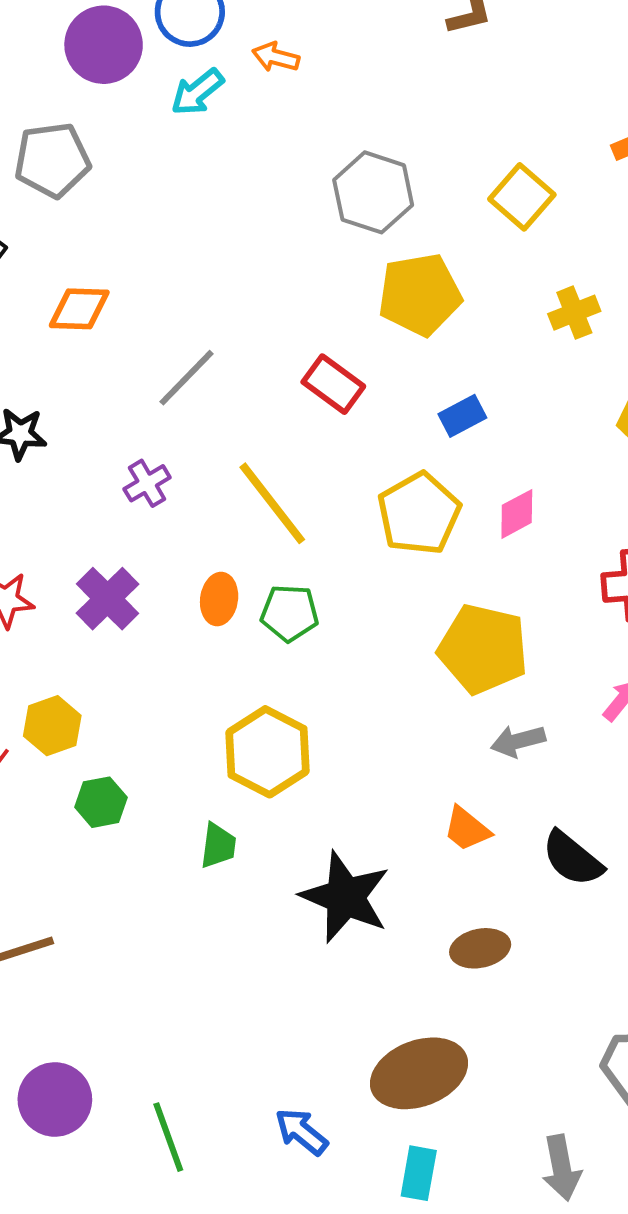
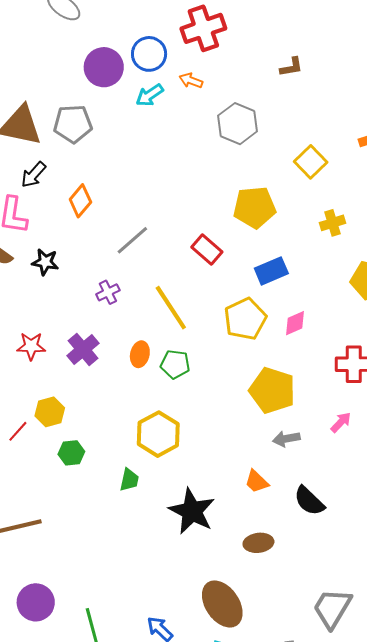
gray hexagon: (373, 192) -> (237, 124), moved
orange diamond: (79, 309) -> (80, 201), turned -56
blue rectangle: (462, 416) -> (271, 271), size x1.4
brown ellipse: (419, 1073) -> (222, 604), turned 72

